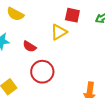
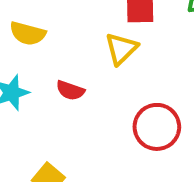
red circle: (42, 72) -> (157, 127), moved

